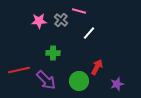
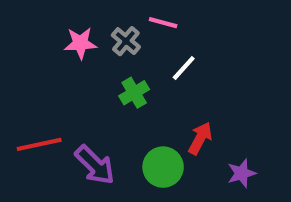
green cross: (53, 53) -> (134, 93), moved, turned -32

